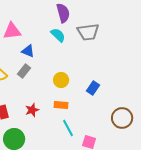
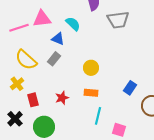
cyan semicircle: (58, 35) -> (73, 24), moved
blue rectangle: (93, 88) -> (130, 88), moved
cyan line: (68, 128) -> (98, 116), turned 42

